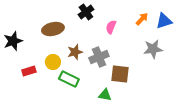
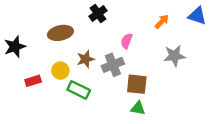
blue triangle: (164, 21) -> (197, 16), moved, turned 36
pink semicircle: (111, 27) -> (127, 41), moved
green triangle: (105, 95) -> (138, 108), moved

